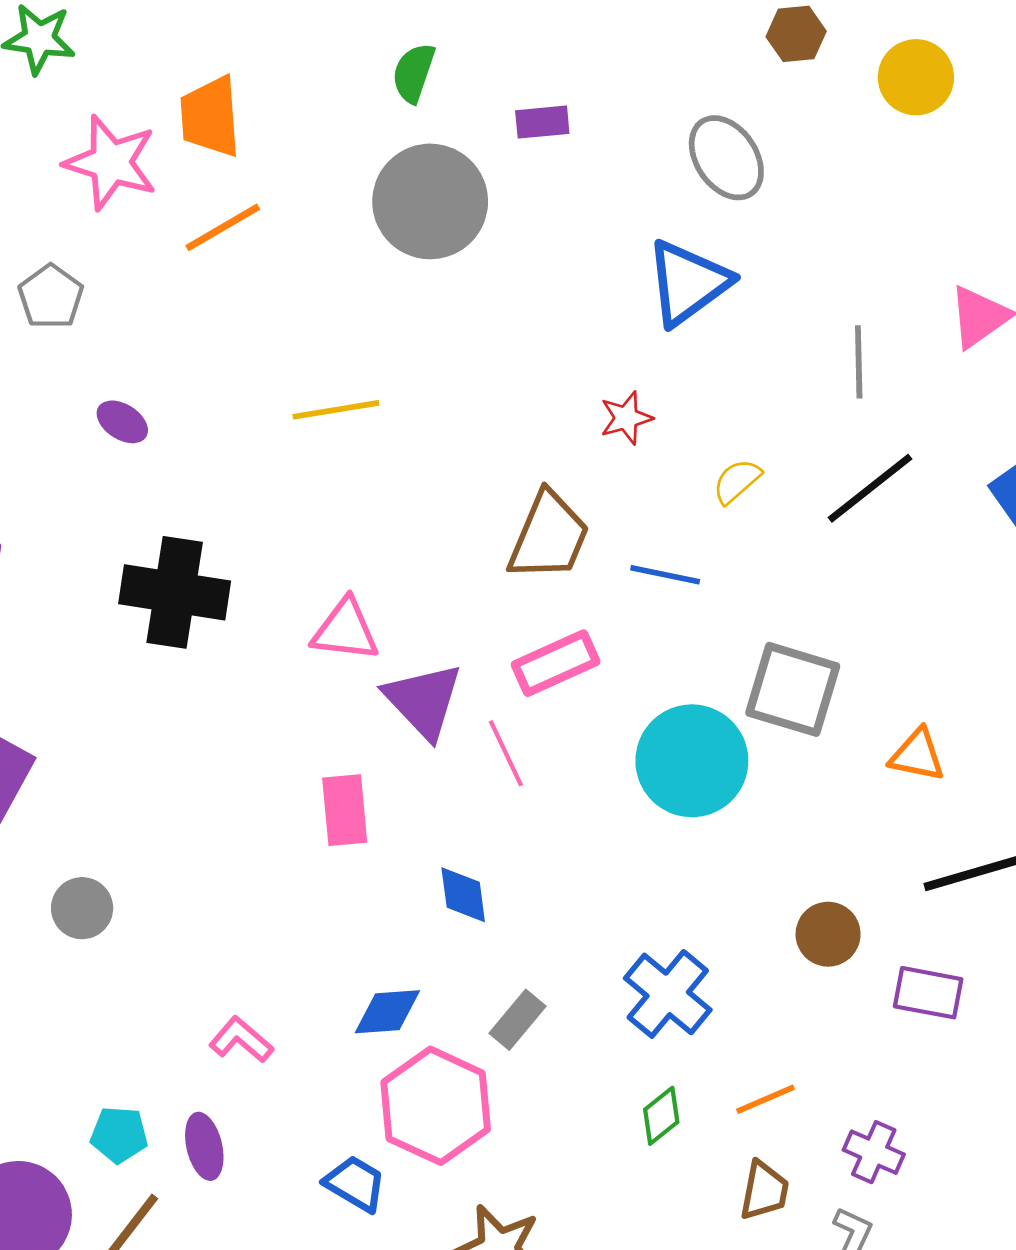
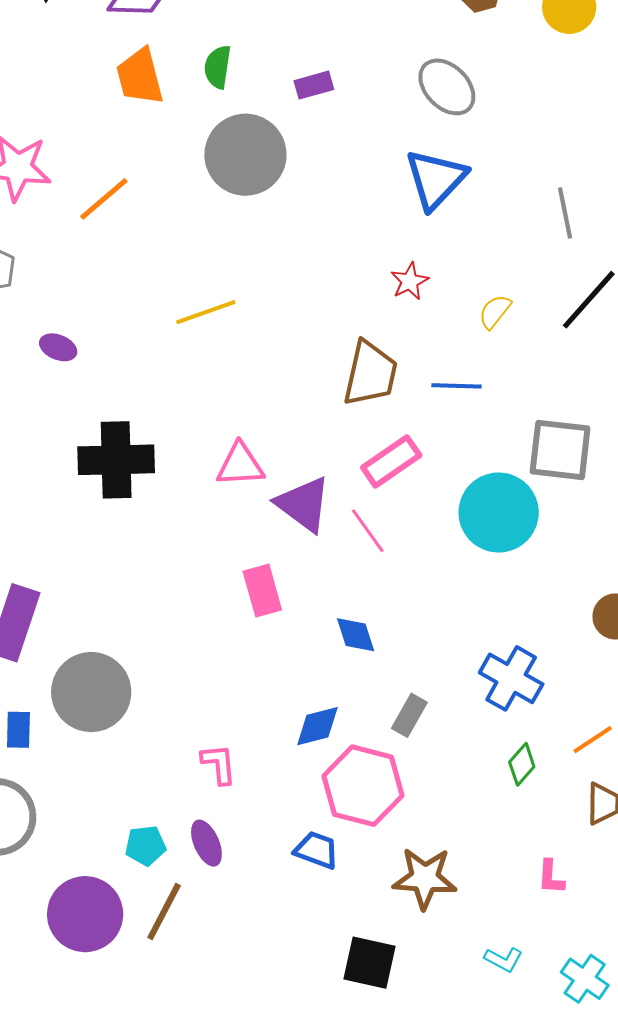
orange trapezoid: (210, 117) -> (140, 77), moved
gray circle: (82, 908) -> (91, 692), size x1.8
pink L-shape: (241, 1040) -> (219, 764), turned 54

